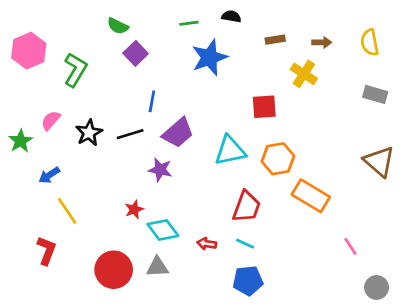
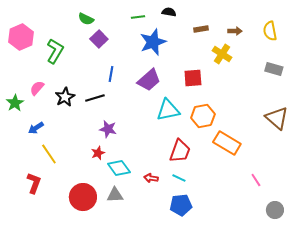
purple trapezoid: (178, 133) -> (149, 80), moved
purple star: (160, 170) -> (108, 129), moved

